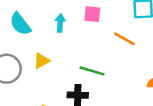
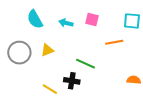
cyan arrow: (60, 23) -> (66, 23), turned -88
orange line: (125, 39) -> (114, 42), turned -48

